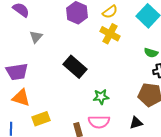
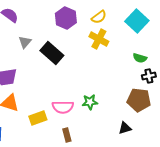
black rectangle: (75, 67) -> (52, 53), moved
yellow rectangle: (41, 119) -> (38, 118), moved
pink semicircle: (99, 122) -> (63, 107), moved

